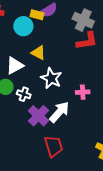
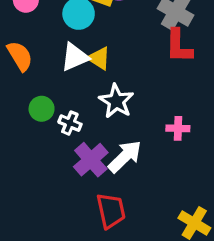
red L-shape: (87, 41) -> (179, 46), turned 95
white triangle: (15, 66) -> (75, 57), moved
pink cross: (83, 92) -> (178, 128), moved

